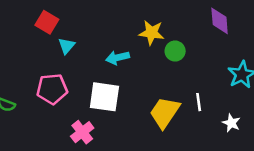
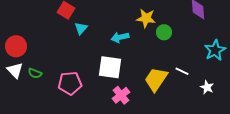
pink pentagon: (52, 89) -> (70, 83), moved
white line: (199, 102) -> (182, 71), turned -56
pink cross: (82, 132) -> (121, 95), moved

